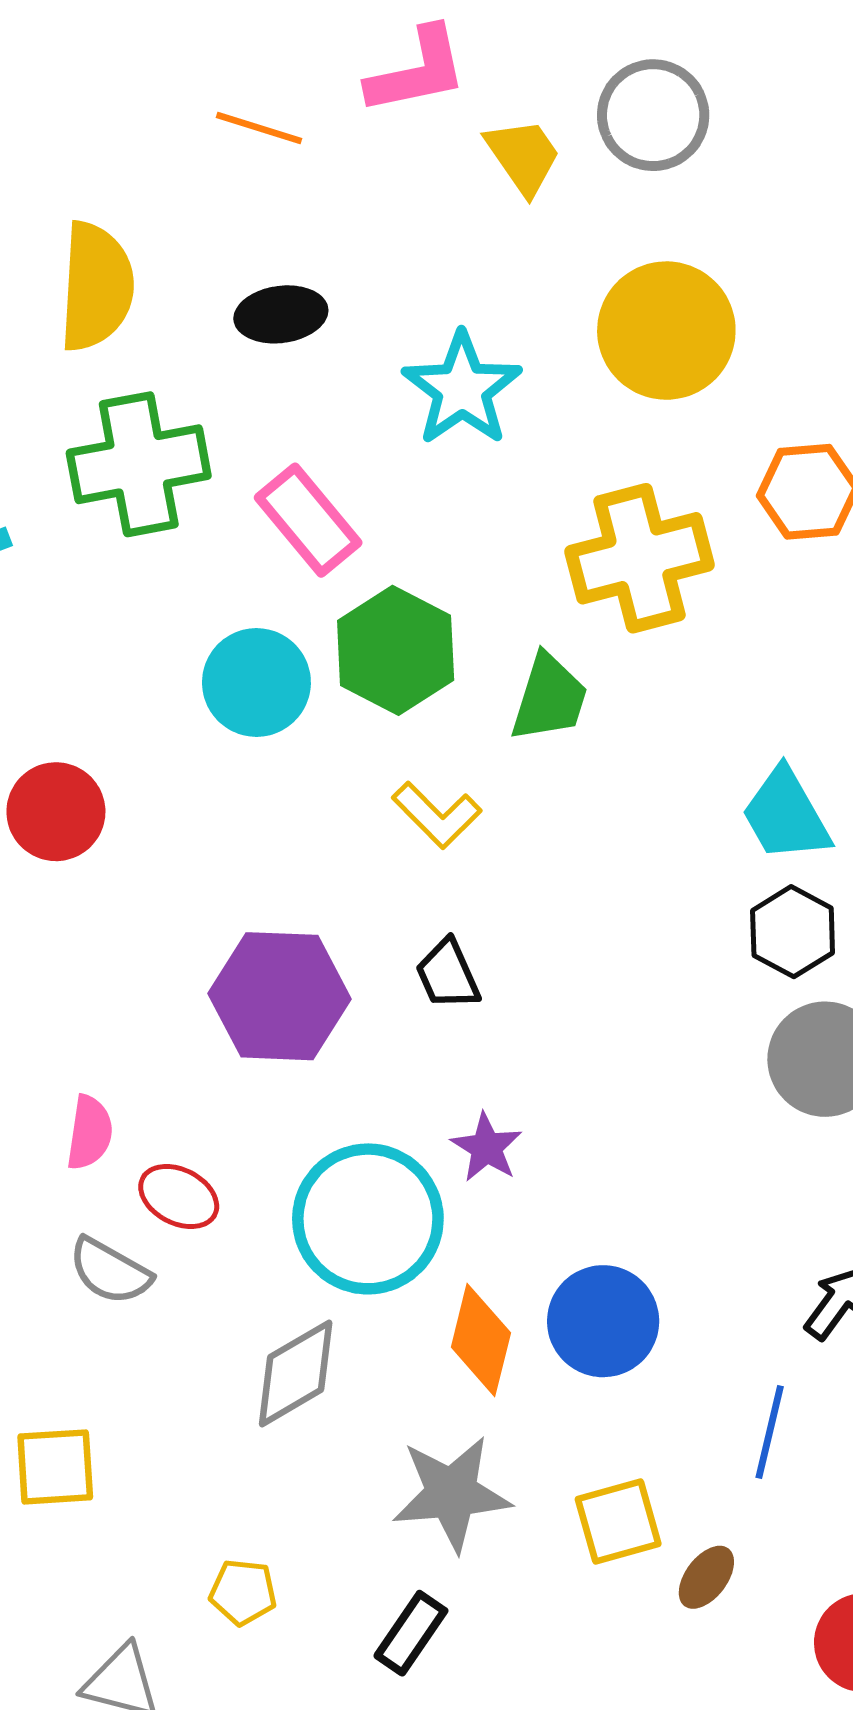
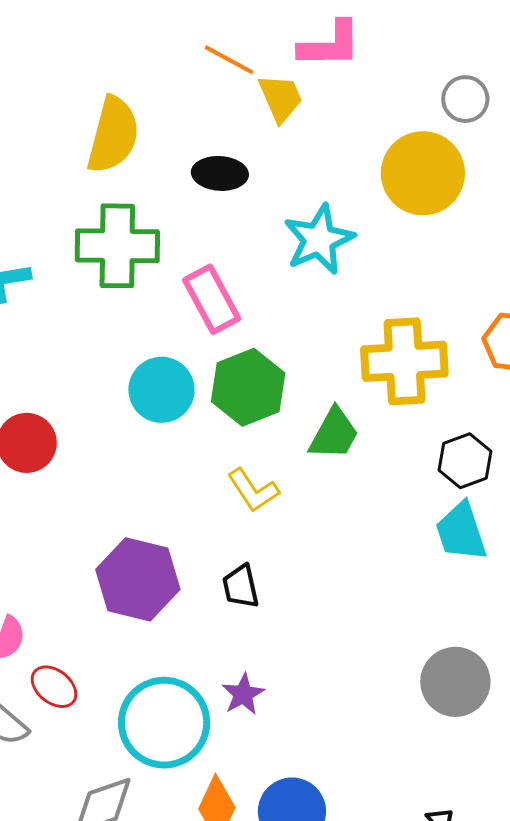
gray circle: (653, 115) -> (465, 99), size x0.7
yellow trapezoid: (523, 156) -> (281, 98), moved
yellow circle: (666, 331) -> (423, 173), moved
black hexagon: (793, 932) -> (465, 461), moved

